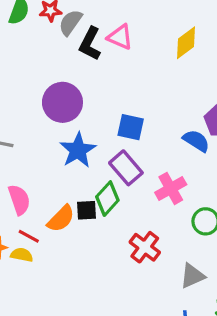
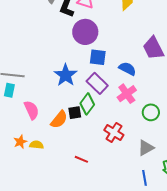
purple circle: (62, 102) -> (85, 32), moved
blue semicircle: (196, 141) -> (127, 69), moved
red line: (29, 236) -> (81, 159), moved

